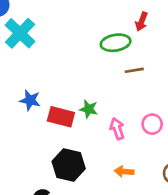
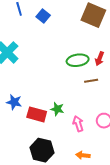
red arrow: (142, 22) -> (100, 59), moved

